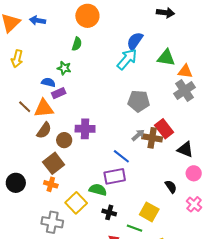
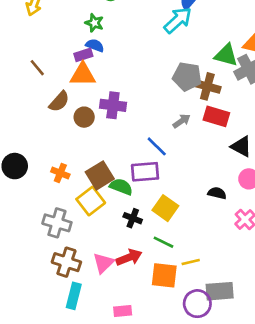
green triangle: (166, 58) -> (226, 55), moved
blue semicircle: (48, 82) -> (95, 45), moved
orange triangle: (44, 108) -> (83, 75), moved
red rectangle: (164, 129) -> (216, 116), turned -42
brown cross: (152, 138) -> (207, 86), moved
brown square: (54, 163) -> (100, 175), moved
black semicircle: (171, 187) -> (217, 193), turned -48
yellow square: (149, 212) -> (165, 208), moved

